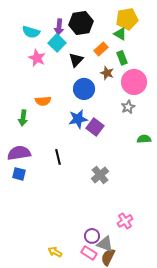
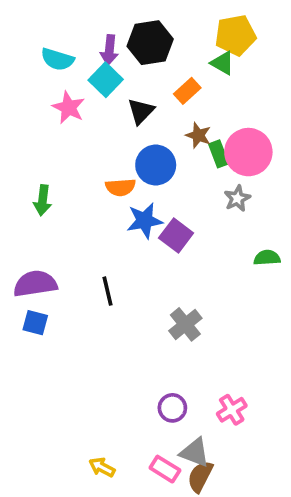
green rectangle: (122, 58) -> (219, 154), moved
orange semicircle: (43, 101) -> (120, 187), moved
green arrow: (23, 118) -> (43, 200), moved
purple circle: (92, 236) -> (172, 408), moved

